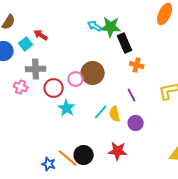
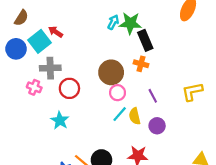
cyan arrow: (95, 26) -> (113, 22), turned 88
cyan square: (26, 44) -> (40, 41), size x1.5
orange cross: (137, 65) -> (141, 64), moved
pink circle: (76, 79) -> (118, 93), moved
cyan star: (67, 108) -> (60, 120), moved

